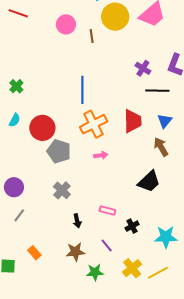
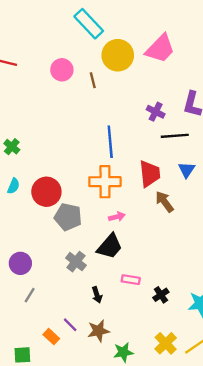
blue line: (82, 90) -> (110, 142), moved
orange cross: (94, 124) -> (105, 182), turned 32
brown arrow: (161, 147) -> (164, 202), moved
black trapezoid: (149, 182) -> (110, 246), moved
purple line: (107, 245) -> (70, 325), moved

